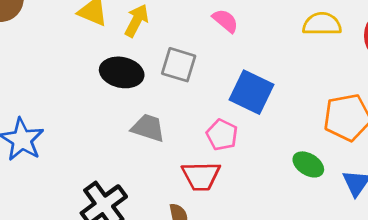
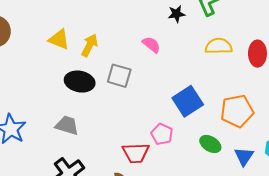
blue square: (251, 92) -> (188, 101), moved, turned 32
gray trapezoid: (148, 128) -> (67, 125), moved
pink pentagon: (222, 135) -> (162, 134), moved

